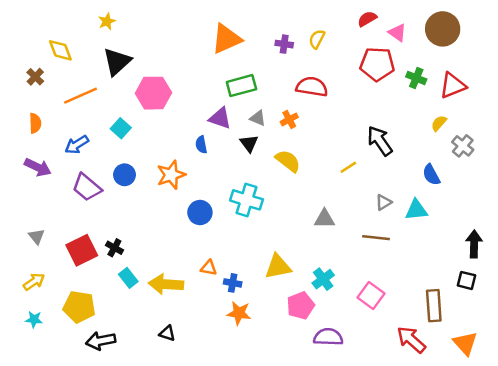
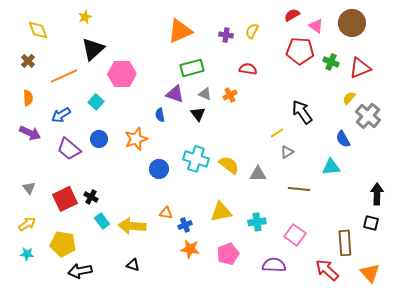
yellow diamond: (60, 50) -> (38, 30), moved
red semicircle: (312, 87) -> (248, 69), size x0.7
gray cross: (463, 146) -> (368, 116), size x1.4
yellow semicircle: (288, 161) -> (229, 165), moved
gray triangle: (384, 202) -> (287, 152), moved
cyan cross: (323, 279) -> (257, 222), turned 30
blue cross: (233, 283) -> (185, 225), turned -32
pink pentagon: (301, 306) -> (228, 254), moved
purple semicircle: (328, 337) -> (274, 265), moved

